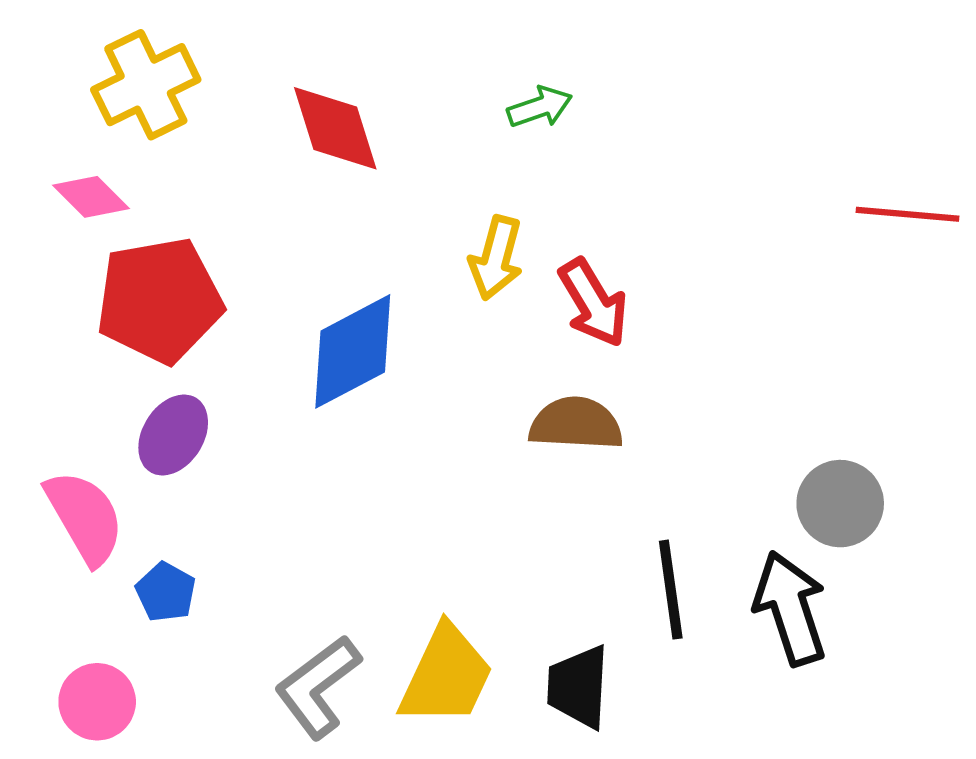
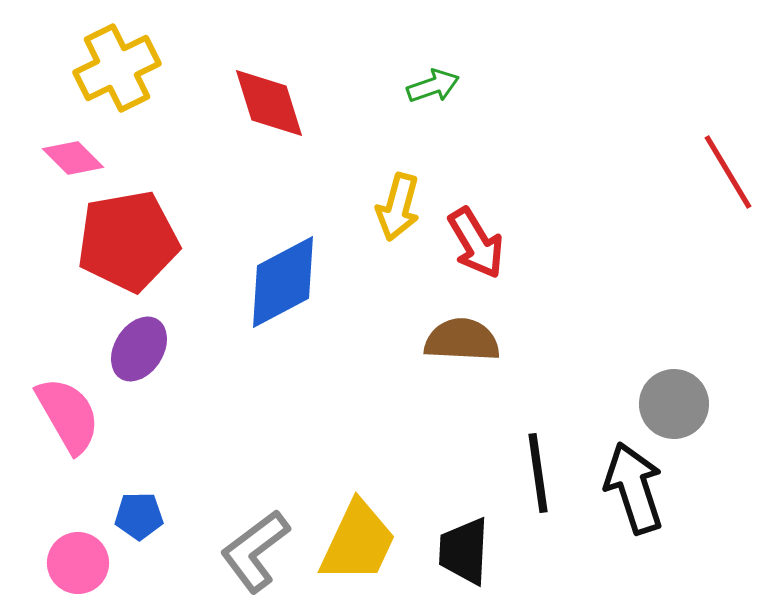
red line: (908, 214) -> (728, 172), turned 54
blue pentagon: (166, 592) -> (139, 516), moved, turned -30

